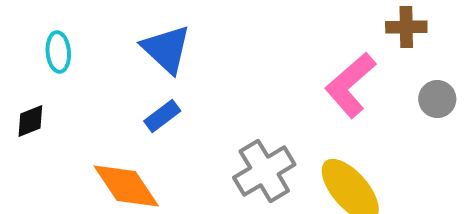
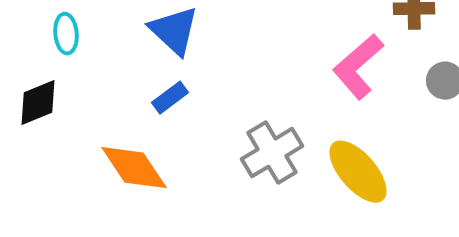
black diamond: (30, 121) -> (38, 103), size x1.4

